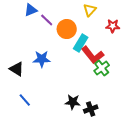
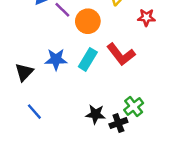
cyan rectangle: (81, 43) -> (88, 59), moved
green cross: (102, 68) -> (134, 107), moved
black triangle: (17, 69) -> (24, 72), turned 42

